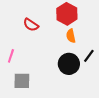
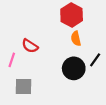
red semicircle: (31, 25) -> (30, 46), moved

